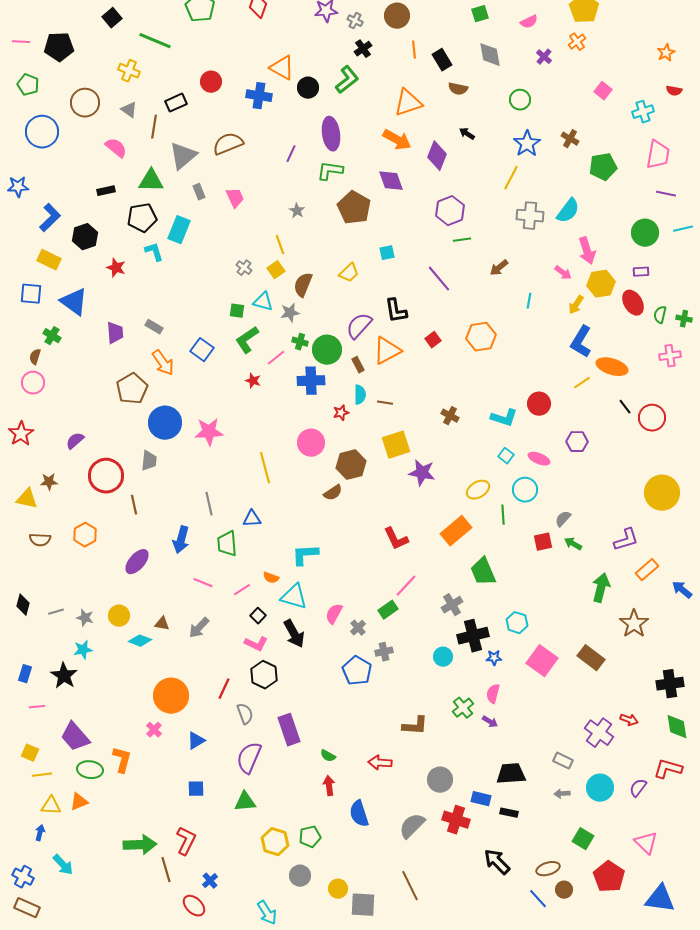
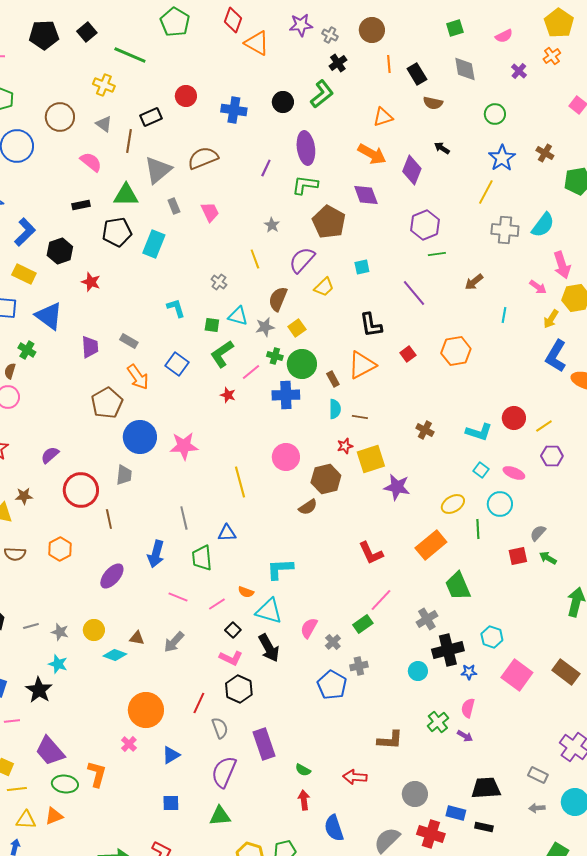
black pentagon: (59, 47) -> (44, 35), moved
orange triangle: (282, 68) -> (257, 43), moved
orange triangle: (408, 103) -> (383, 117), size x0.7
cyan L-shape: (154, 252) -> (176, 308), moved
yellow square: (276, 270) -> (297, 328), moved
purple semicircle: (359, 326) -> (302, 260), moved
yellow line: (582, 383) -> (544, 426), moved
red star: (341, 413) -> (345, 446), moved
cyan star: (83, 650) -> (58, 664), turned 30

